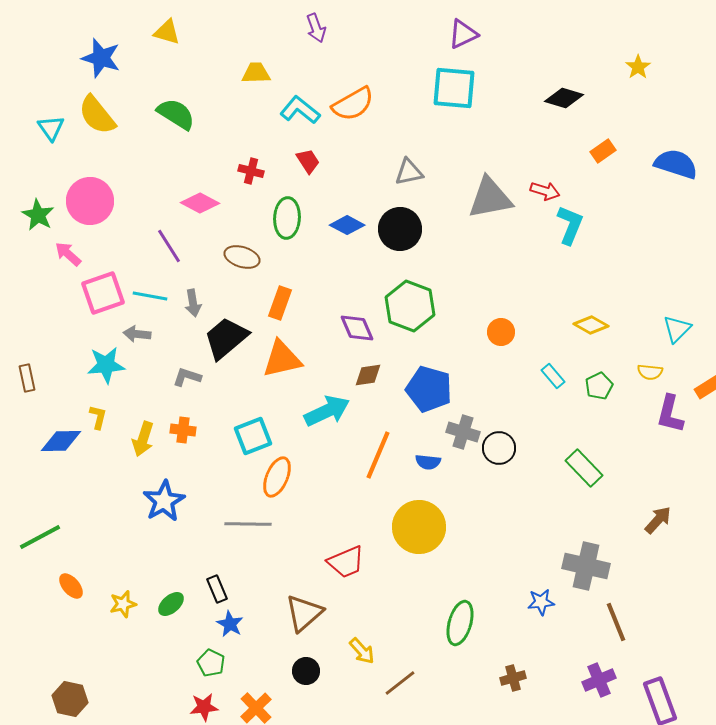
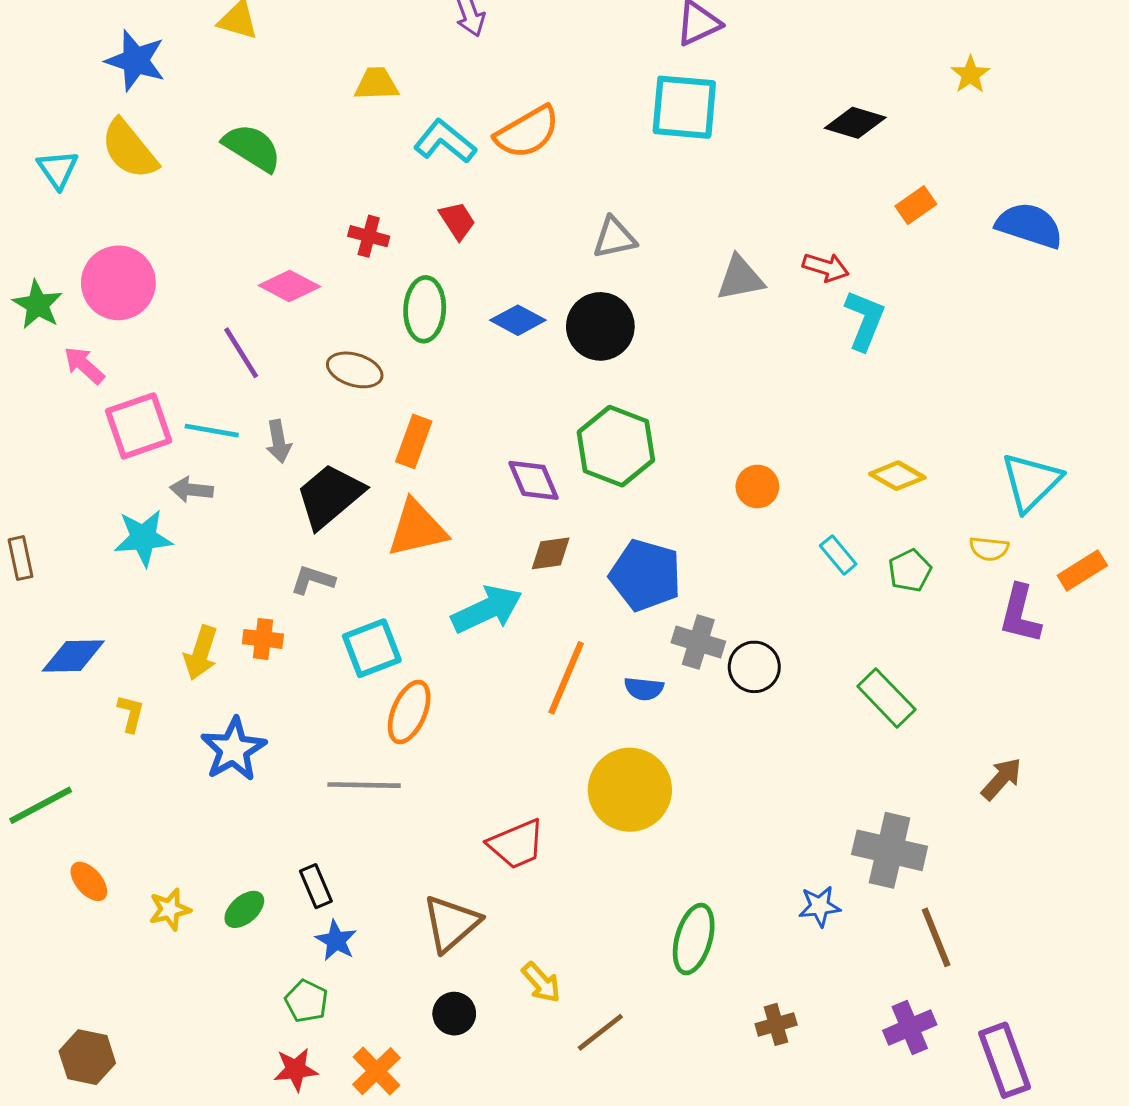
gray triangle: (490, 198) -> (740, 278), size x0.7
cyan triangle: (677, 329) -> (1031, 482), size x1.4
gray L-shape: (187, 377) -> (313, 580), moved
yellow L-shape: (98, 417) -> (131, 714), moved

